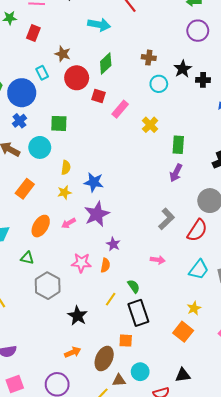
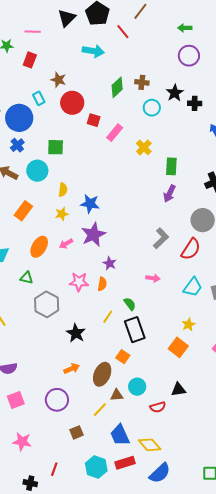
green diamond: (106, 63) -> (117, 87), moved
orange square: (126, 341) -> (123, 357), turned 32

